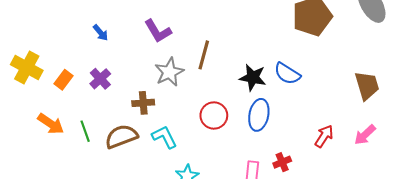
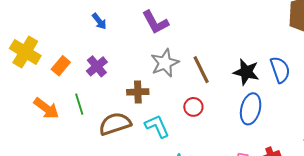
brown line: (204, 55) -> (201, 70), moved, turned -44
blue semicircle: (287, 74) -> (280, 70), turned -144
red circle: (214, 115) -> (193, 107), moved, size x0.7
green line: (85, 131) -> (79, 104), moved

